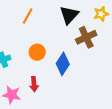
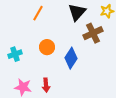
red arrow: (34, 84) -> (46, 85), moved

